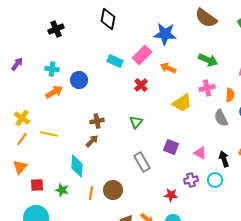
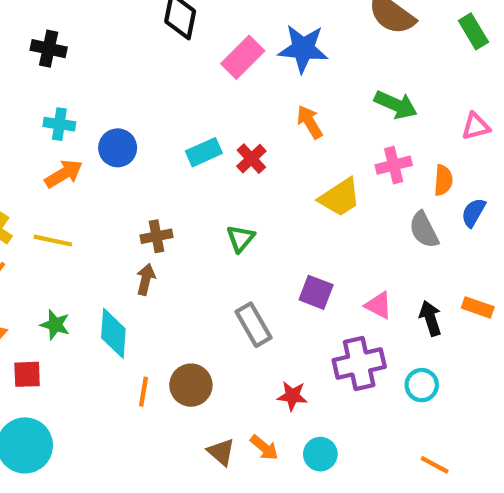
black cross: (56, 29) -> (49, 49), moved, turned 35
pink rectangle: (142, 55) -> (243, 57), moved
cyan rectangle: (115, 61) -> (204, 152), moved, turned -49
orange arrow: (168, 68) -> (310, 122), turned 35
yellow line: (49, 134) -> (53, 241), moved
brown arrow: (92, 141) -> (146, 279), turned -32
purple cross: (191, 180) -> (359, 364), size x1.6
cyan circle: (215, 180) -> (422, 385), moved
green star: (62, 190) -> (55, 325), moved
red star: (171, 195) -> (292, 396), moved

